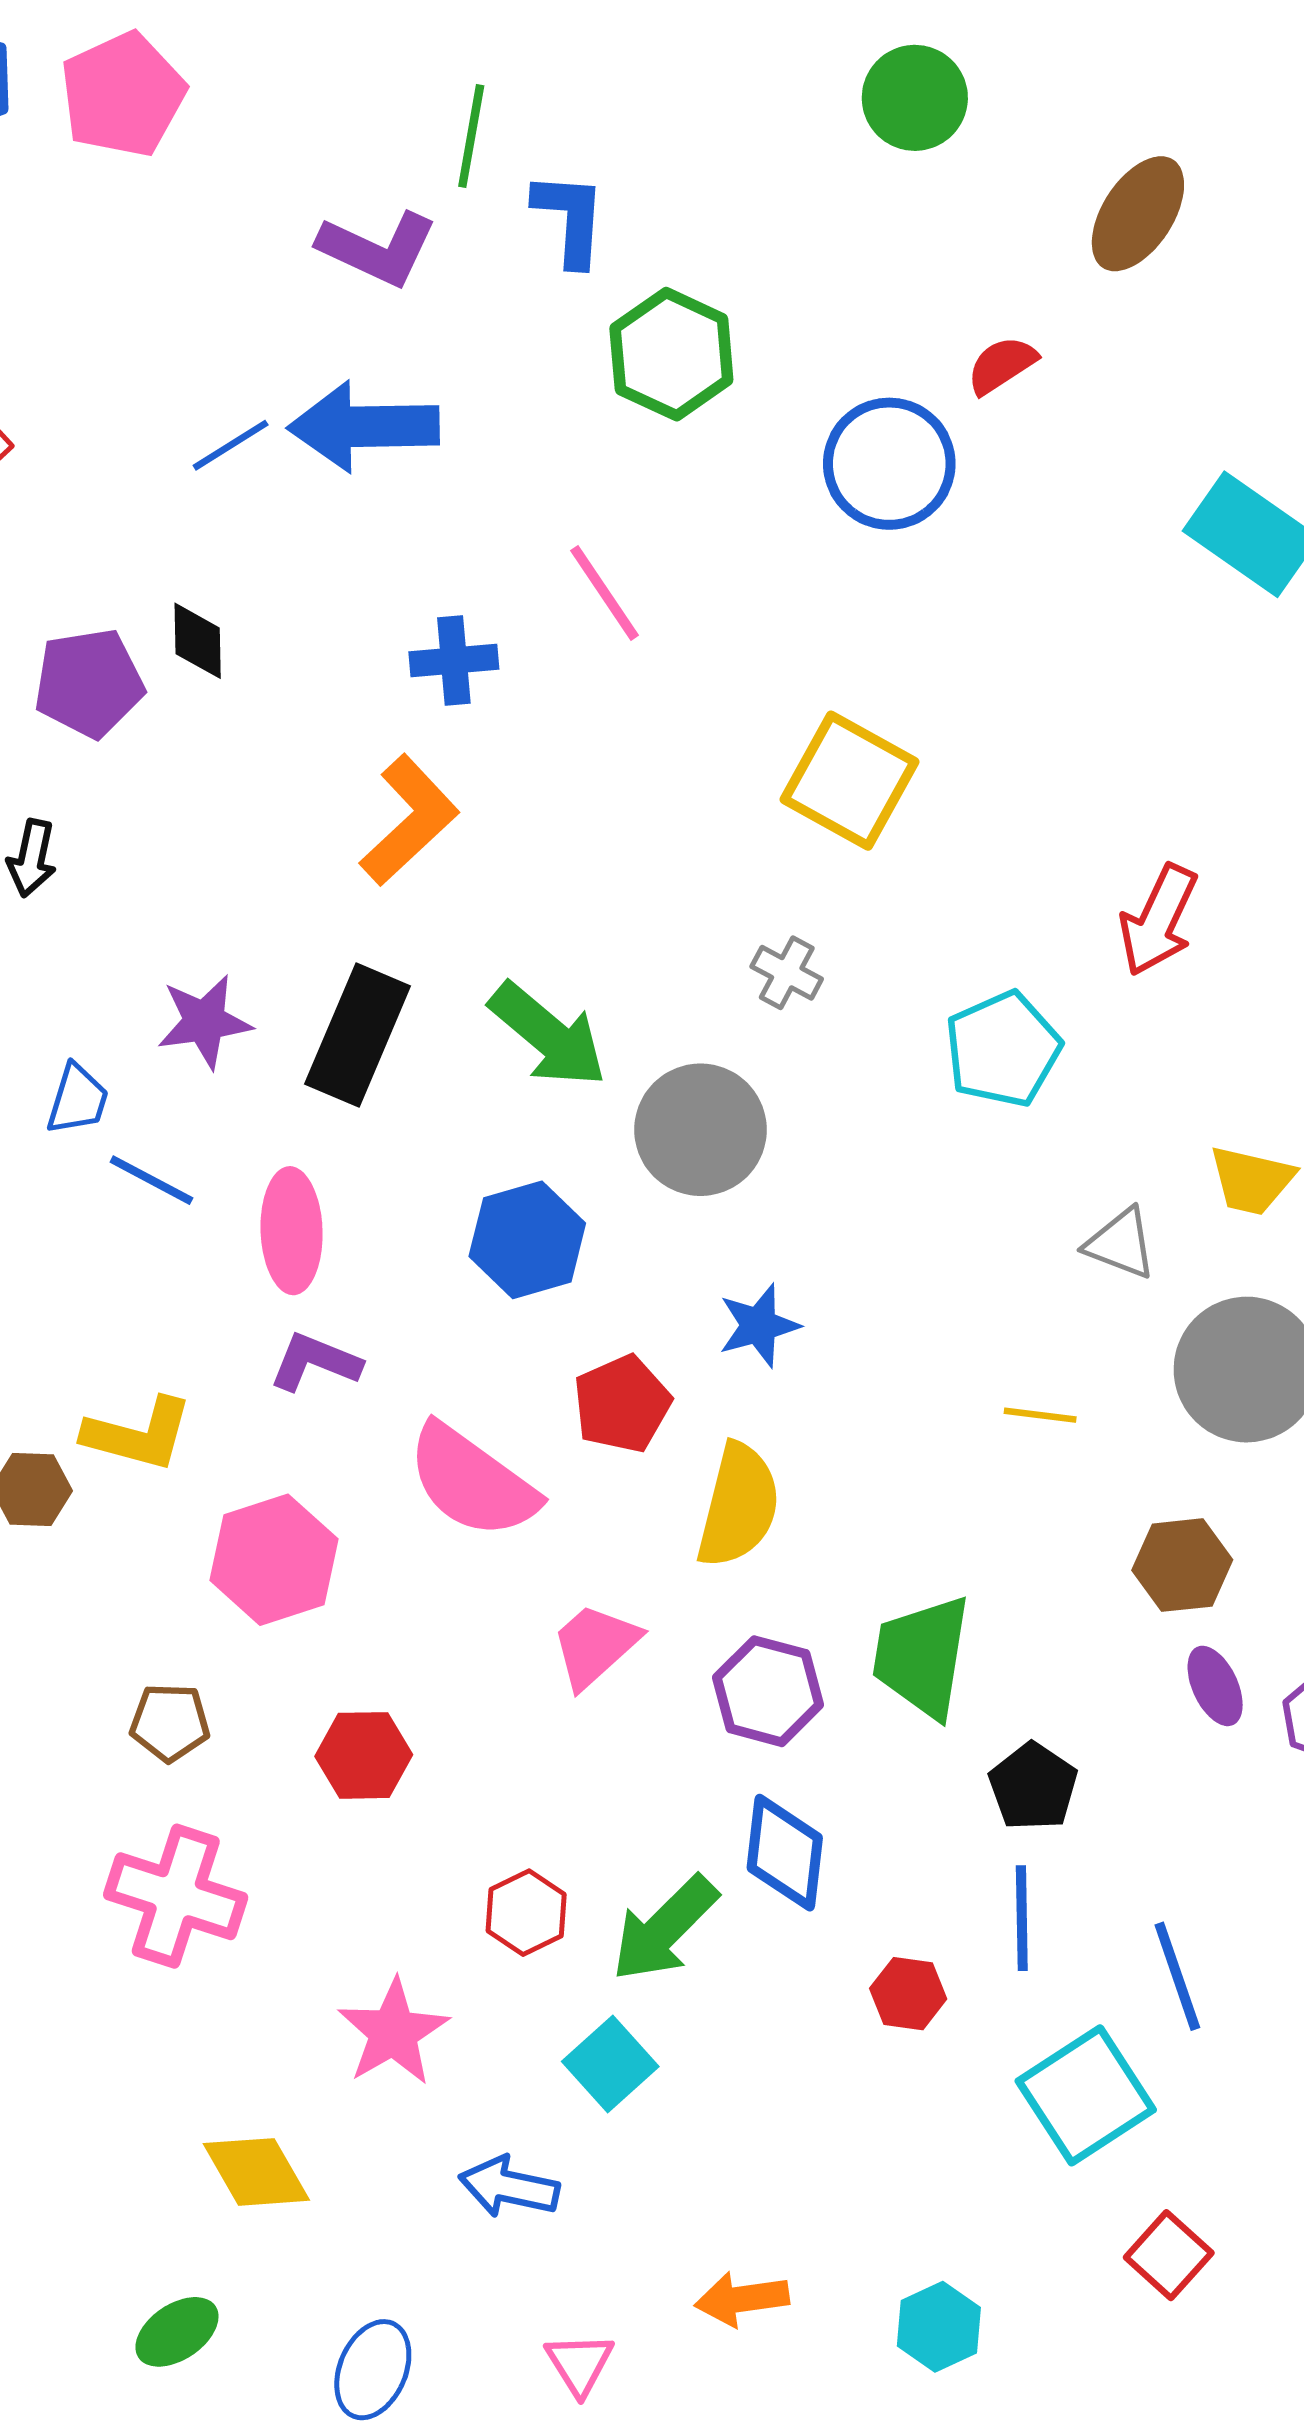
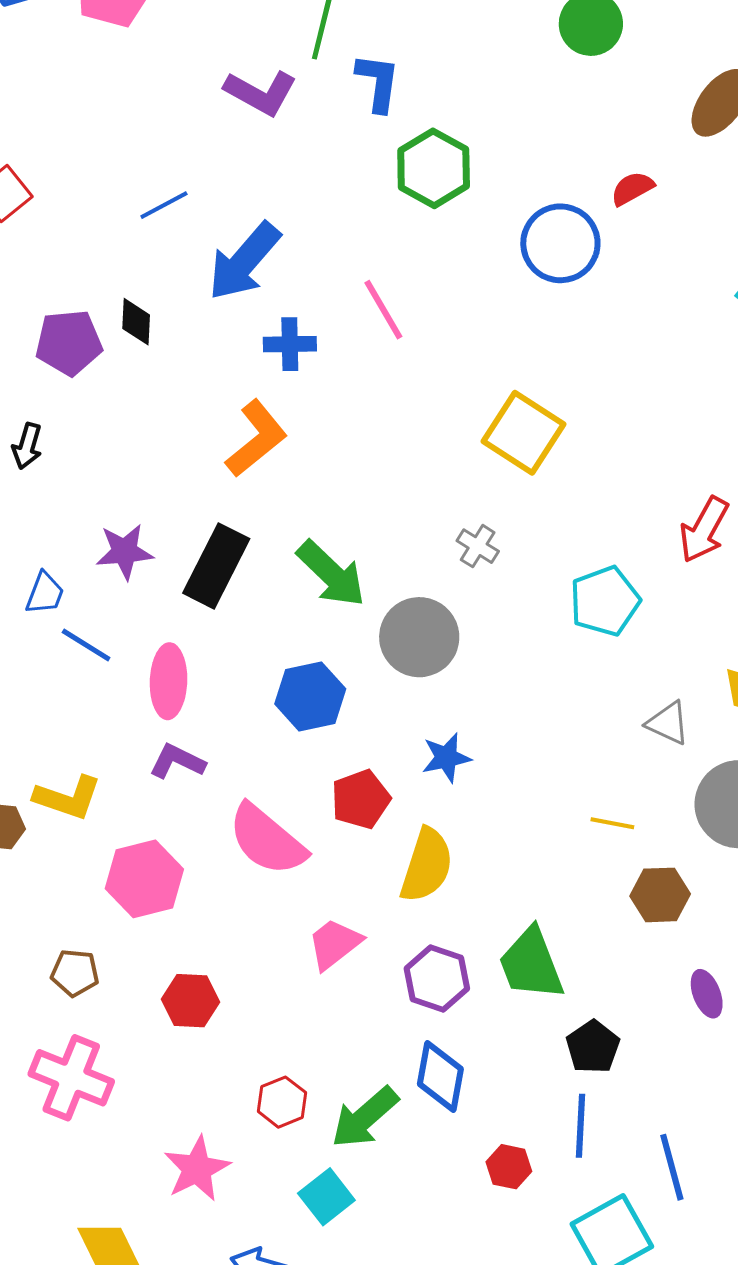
blue arrow: (364, 427) -> (244, 261), moved, turned -52
brown hexagon: (1182, 1565) -> (660, 895), moved
green trapezoid: (922, 1657) -> (531, 964), turned -34

